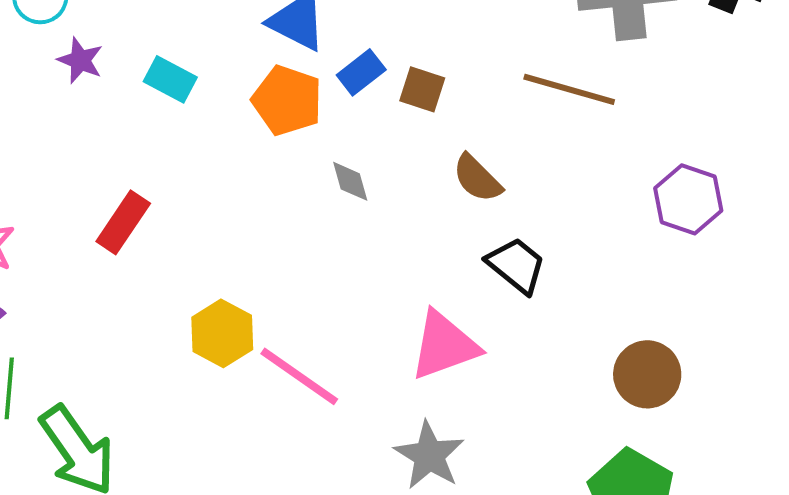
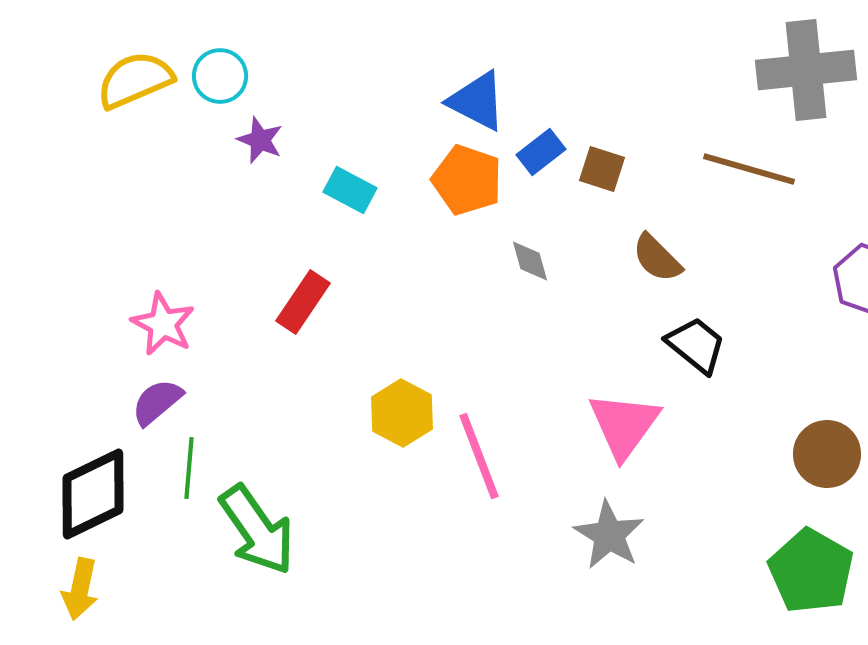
cyan rectangle: (170, 79) -> (350, 190), moved
pink triangle: (444, 345) -> (624, 425), turned -34
pink line: (299, 376) -> (479, 456), turned 34

